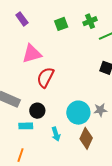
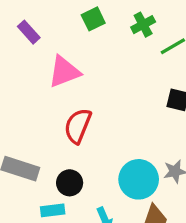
green square: (61, 24) -> (93, 19), moved
pink triangle: (32, 54) -> (64, 72), moved

